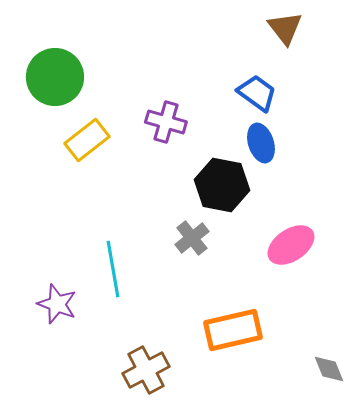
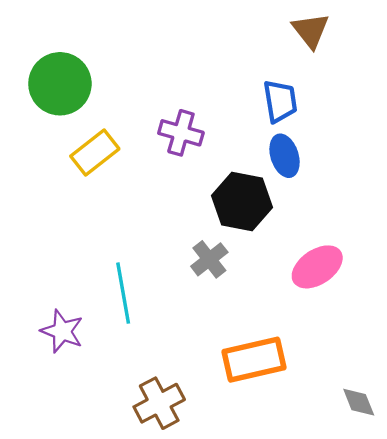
blue trapezoid: (257, 93) -> (280, 101), turned 45

